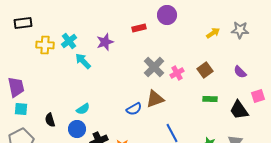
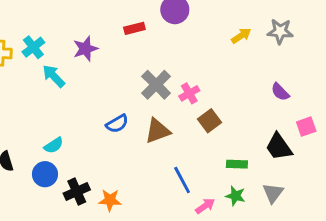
brown square: (205, 70) -> (209, 121), moved
green rectangle: (210, 99) -> (237, 164), moved
blue semicircle: (134, 109) -> (117, 124), moved

